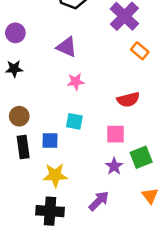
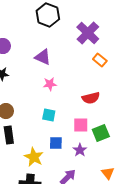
blue square: (50, 141) -> (56, 143), moved
green square: (141, 157) -> (101, 133), moved
yellow star: (55, 175) -> (34, 157), turned 30

